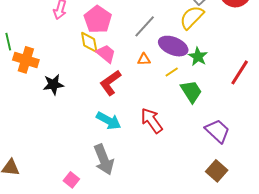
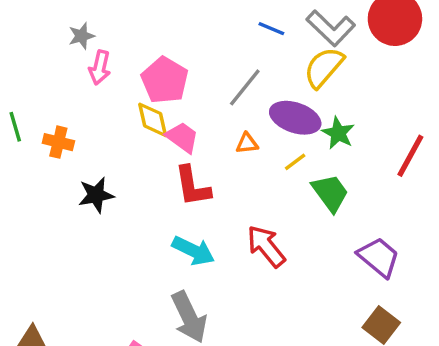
orange cross: (26, 60) -> (58, 142), moved, size x0.7
red L-shape: (110, 83) -> (193, 186), turned -60

